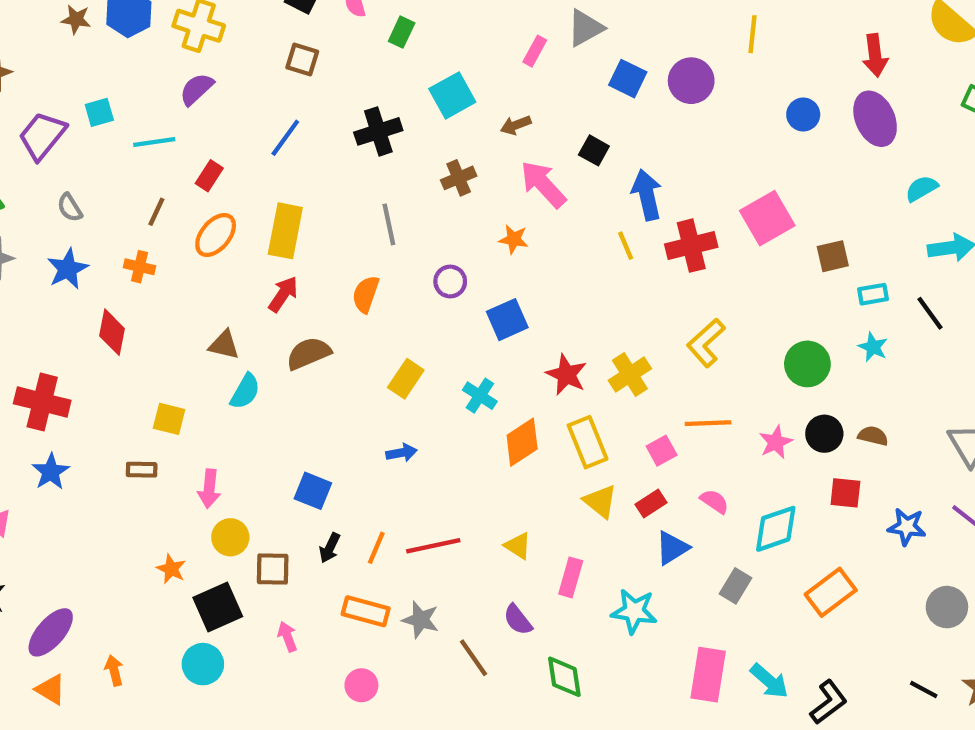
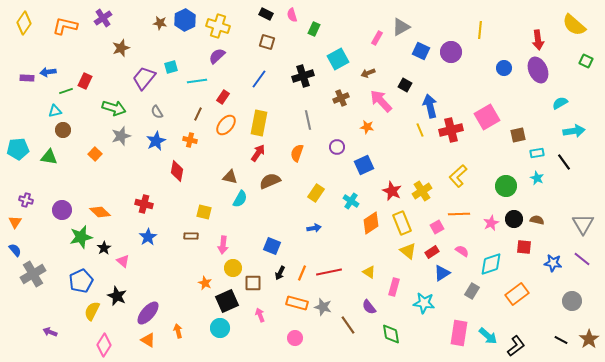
red cross: (42, 402) -> (144, 204), size x0.7

